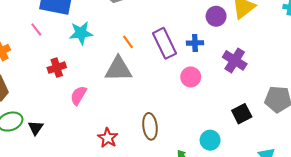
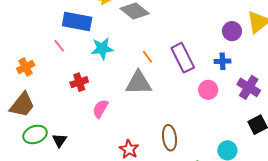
blue cross: (195, 43) -> (222, 61), moved
purple cross: (235, 60) -> (249, 87), moved

